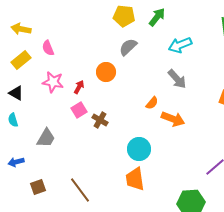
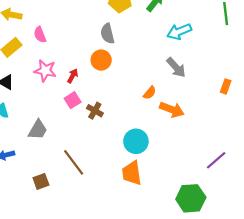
gray semicircle: (128, 47) -> (107, 34), moved, turned -60
brown square: (38, 187) -> (41, 181), moved
brown line: (80, 190) -> (74, 162), moved

